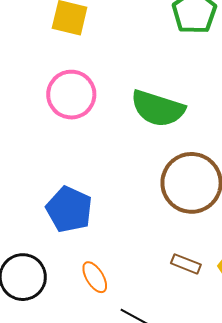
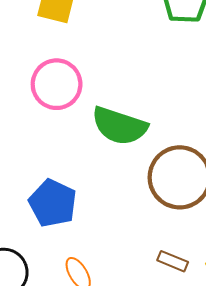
green semicircle: (158, 108) -> (119, 126), moved

